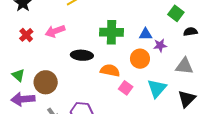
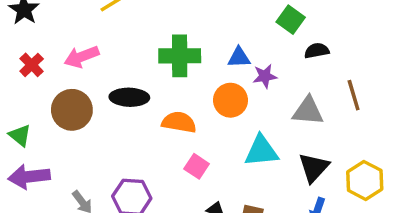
brown circle: (46, 82) -> (72, 110), moved
pink square: (126, 88) -> (197, 166), moved
cyan triangle: (157, 88) -> (261, 151), turned 45

